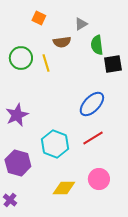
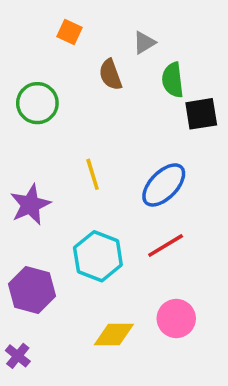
brown semicircle: (62, 42) -> (110, 75), turned 78
yellow line: (46, 63) -> (93, 174), moved

